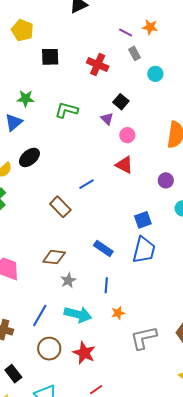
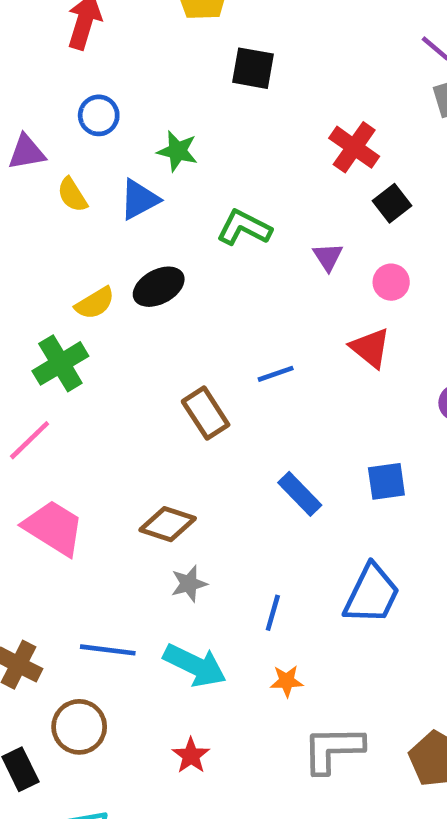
red cross: (98, 65) -> (354, 147), moved
green L-shape: (66, 110) -> (244, 228), moved
purple triangle: (107, 119) -> (328, 257), moved
blue rectangle: (103, 248) -> (300, 494), moved
blue trapezoid: (144, 250) -> (372, 594), moved
blue line: (40, 316) -> (108, 650), turned 55
brown circle: (49, 349) -> (79, 727), moved
red star: (84, 353) -> (191, 756), size x0.7

